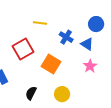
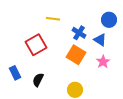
orange square: (51, 64) -> (76, 55), moved
black semicircle: (31, 93) -> (38, 80), moved

